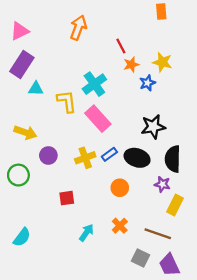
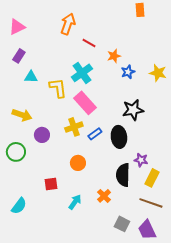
red line: (121, 46) -> (89, 43), moved, turned -32
yellow star: (162, 62) -> (158, 73), moved
purple rectangle: (22, 64) -> (19, 56), size x0.6
yellow cross: (85, 158) -> (74, 127), moved
black ellipse: (137, 158) -> (119, 137), turned 65
black semicircle: (173, 159) -> (123, 175), moved
orange circle: (120, 188) -> (78, 163), moved
red square: (67, 198) -> (51, 184), moved
brown line: (158, 234) -> (151, 203), moved

